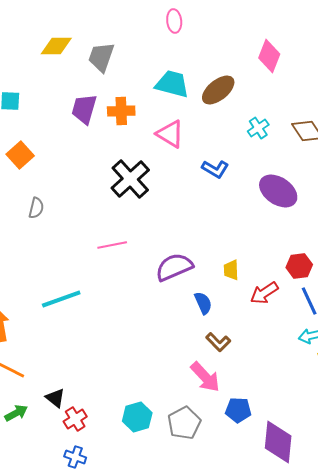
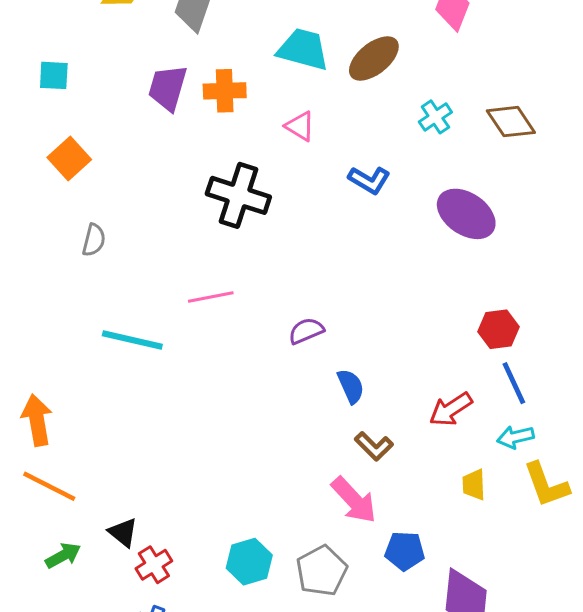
pink triangle: (170, 134) -> (300, 126), size x0.7
black cross: (130, 179) -> (238, 195), turned -30
purple semicircle: (174, 267) -> (306, 331), size x0.6
yellow trapezoid: (231, 270) -> (474, 485), moved
red arrow: (264, 293) -> (451, 409), moved
cyan line: (61, 299) -> (132, 340), moved, turned 33

